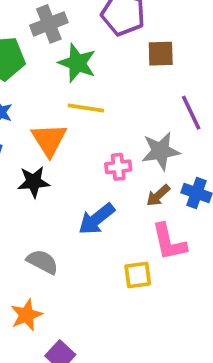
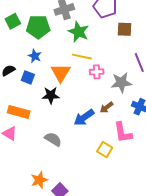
pink cross: (118, 167) -> (97, 72), moved
brown arrow: (158, 195) -> (107, 107), moved
yellow square: (138, 275) -> (105, 150), turned 35
orange star: (26, 315) -> (39, 180), moved

